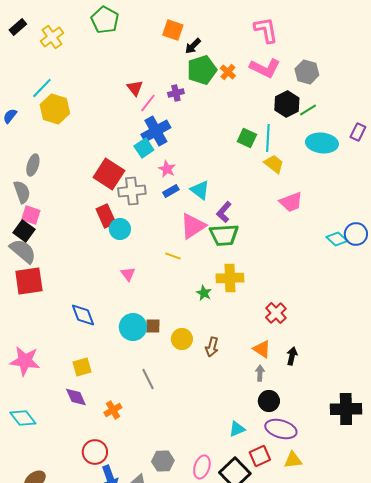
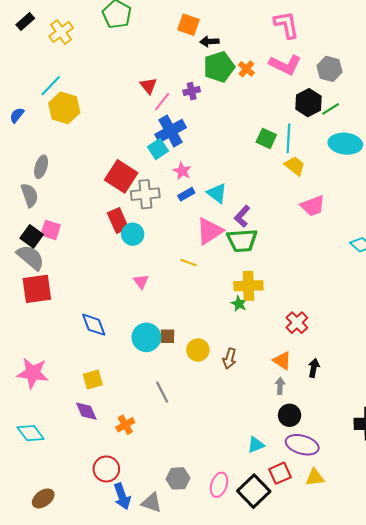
black arrow: (193, 46) -> (210, 42), turned 42
pink square: (31, 215) -> (51, 230), moved
green star: (204, 293) -> (239, 304), moved

